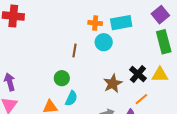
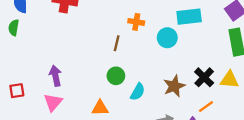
orange cross: (95, 23) -> (136, 22), moved
brown line: (74, 51) -> (117, 43), moved
cyan semicircle: (71, 98) -> (138, 92), moved

